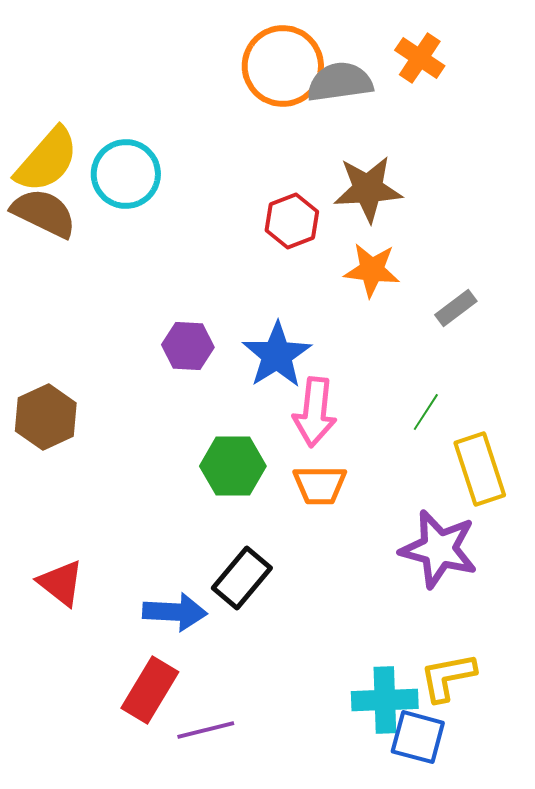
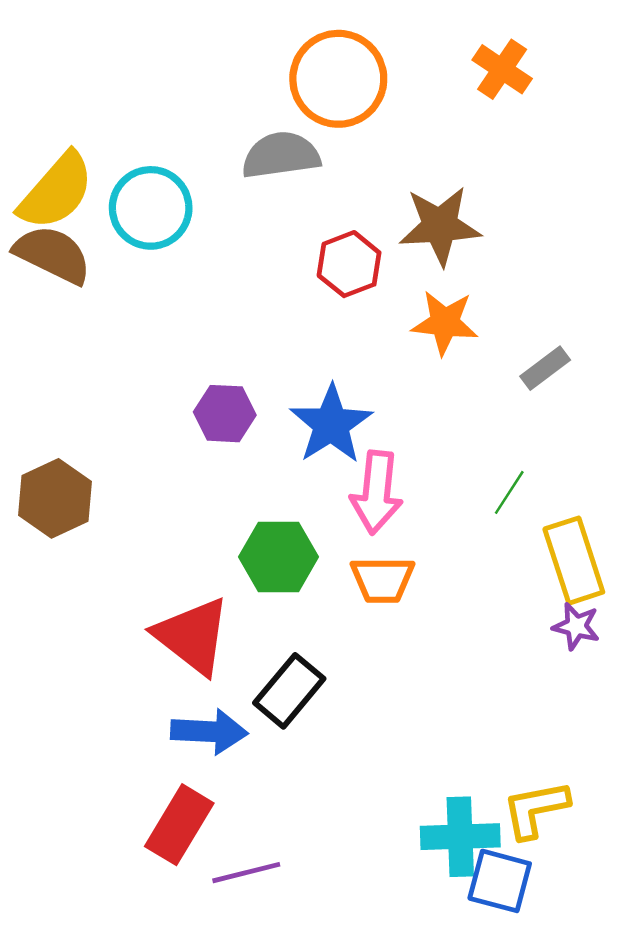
gray semicircle: (340, 82) -> (281, 155), moved
purple star: (439, 549) -> (576, 626), moved, size x0.5
red triangle: (61, 583) -> (192, 636), moved, size x1.4

